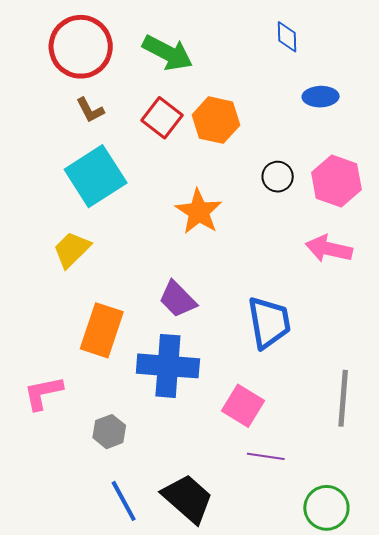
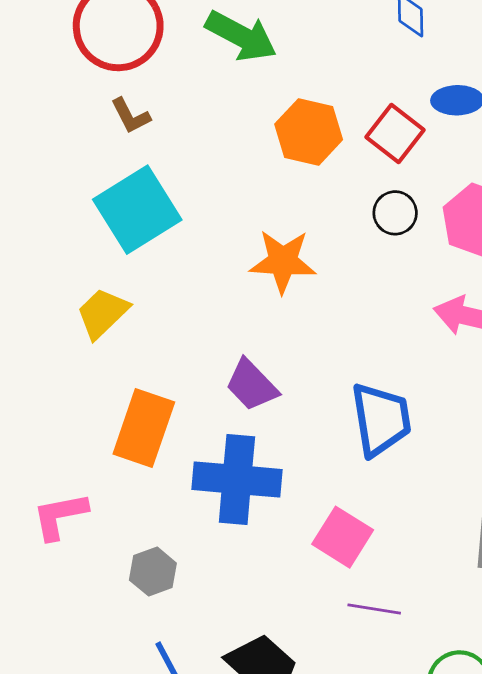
red square: (162, 118) -> (395, 134), moved
orange star: (199, 212) -> (283, 261), turned -30

